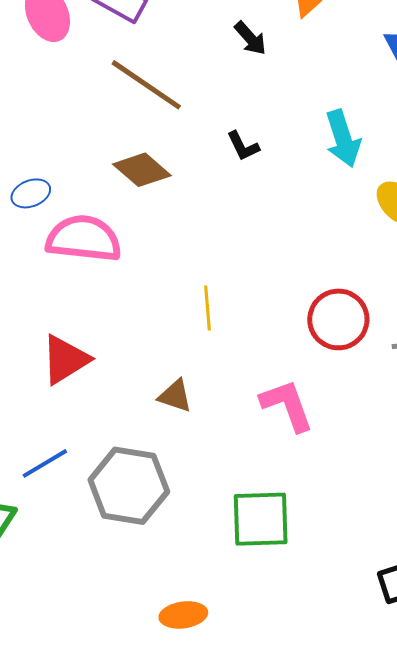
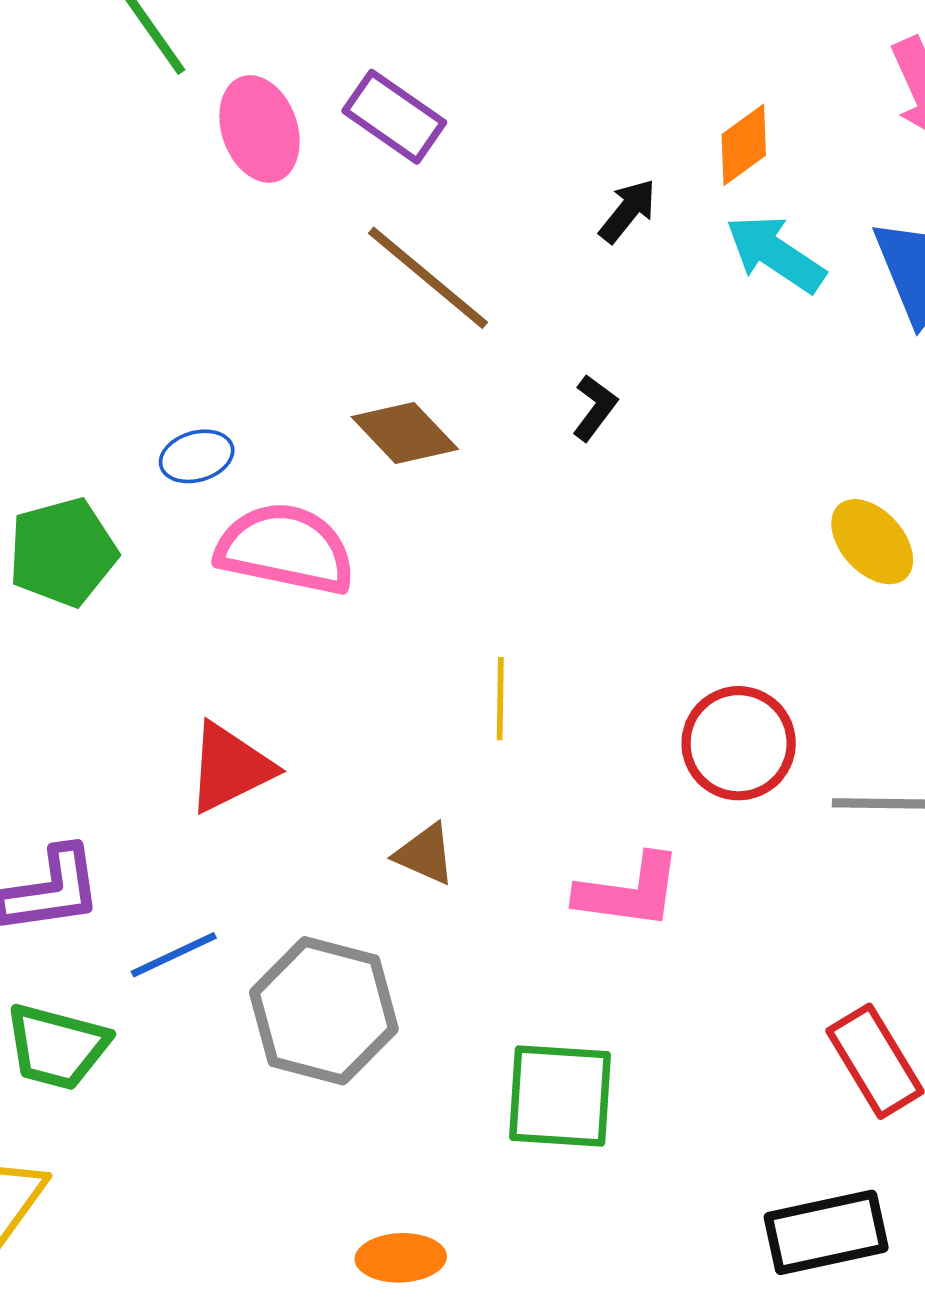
black arrow: (250, 38) -> (628, 211), turned -105
cyan arrow: (343, 138) -> (775, 254), moved, turned 136
black L-shape: (243, 146) -> (595, 408), turned -123
pink L-shape: (287, 405) -> (629, 892), turned 112

